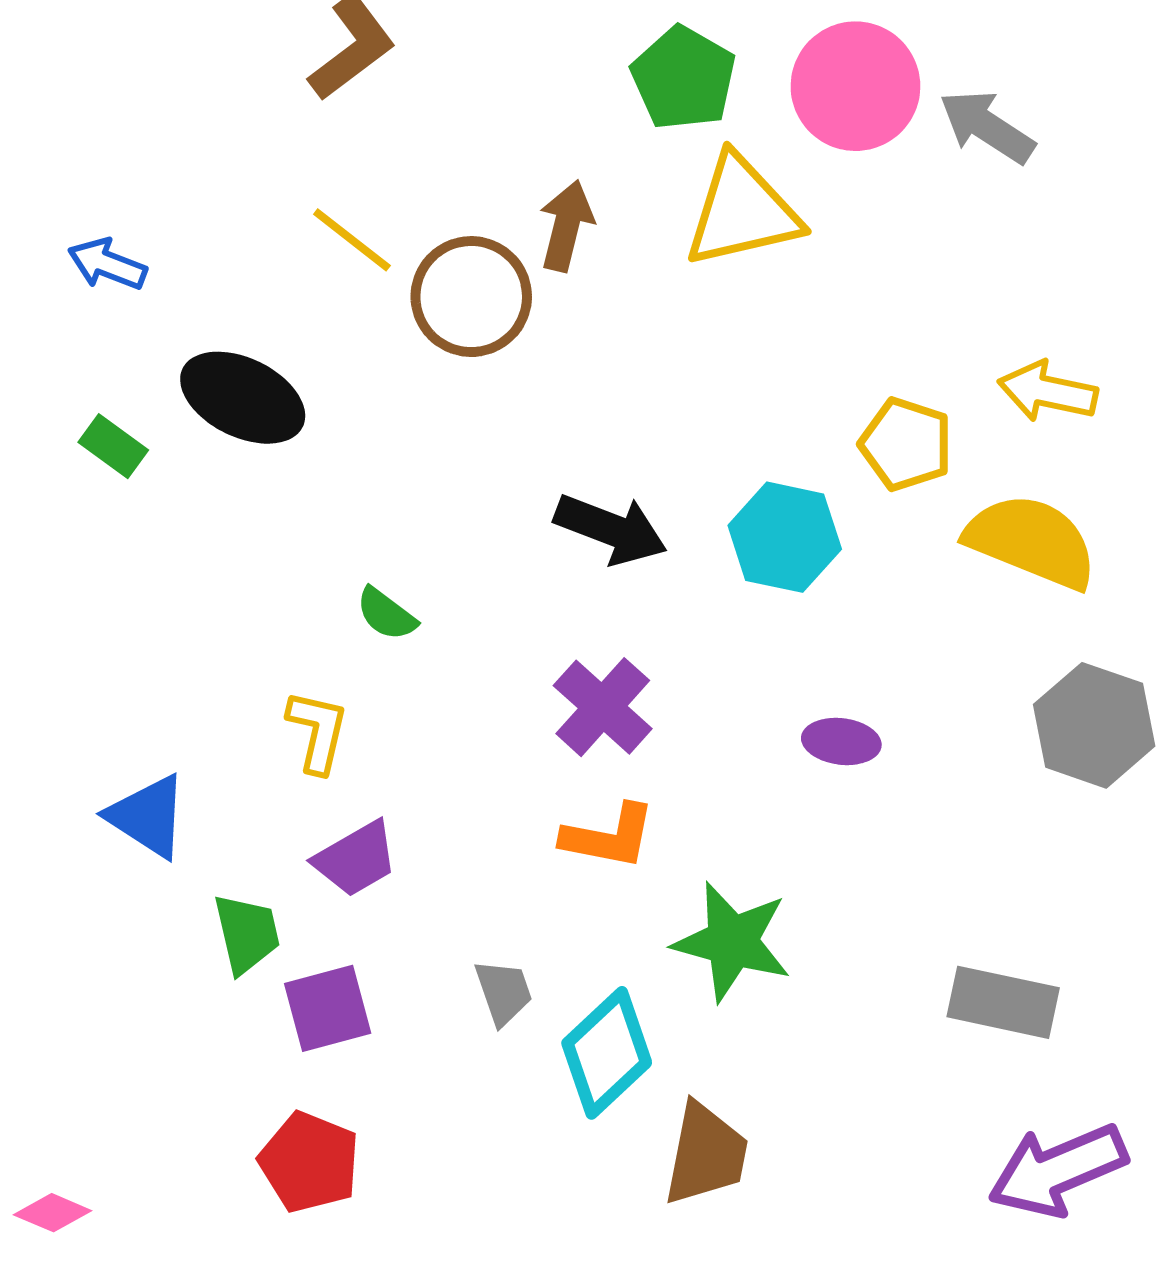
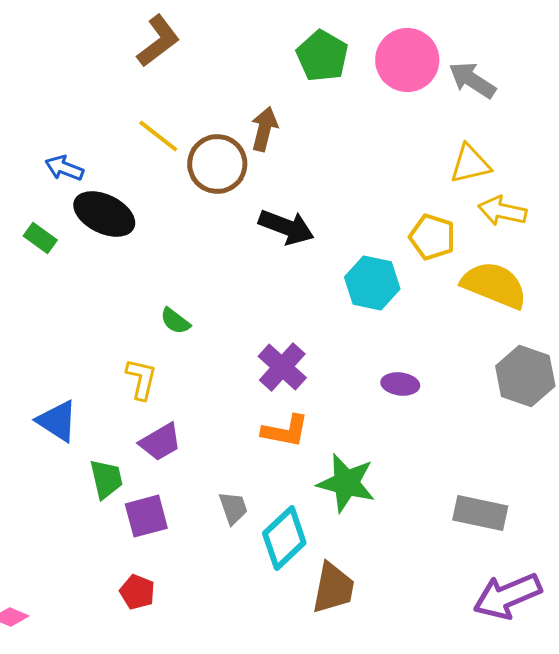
yellow triangle: (742, 212) -> (470, 164), moved, size x0.7
blue arrow: (107, 264) -> (64, 168), moved
black arrow: (611, 529) -> (286, 227), moved
red pentagon: (309, 1162) -> (137, 592), size x0.7

